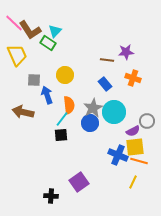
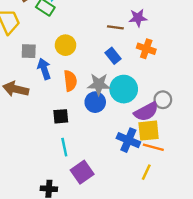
gray star: (93, 108) -> (99, 84), turned 30
cyan line: (62, 119) -> (64, 147), moved, turned -49
purple semicircle: (133, 131) -> (146, 112), size x1.5

